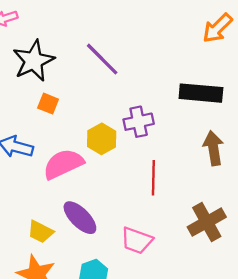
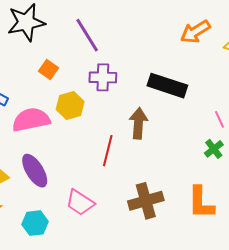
orange square: (48, 104) -> (48, 70), moved
purple cross: (139, 122) -> (103, 77), moved
brown arrow: (213, 148) -> (138, 123), moved

